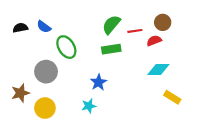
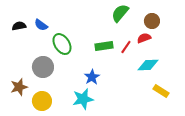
green semicircle: (111, 25) -> (120, 13), moved
red line: (135, 31) -> (126, 47), moved, turned -48
cyan star: (89, 106) -> (83, 99), size x1.5

